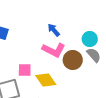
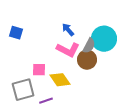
cyan circle: (90, 39) -> (104, 39), size x1.6
gray semicircle: (94, 55) -> (89, 46), moved, turned 70

